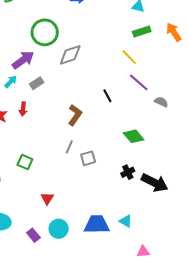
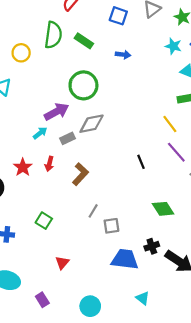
gray diamond: (70, 55) -> (92, 124), moved
brown L-shape: (75, 115) -> (80, 174), moved
blue trapezoid: (97, 225) -> (125, 259), moved
cyan circle: (59, 229) -> (90, 306), moved

